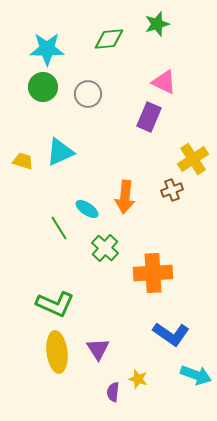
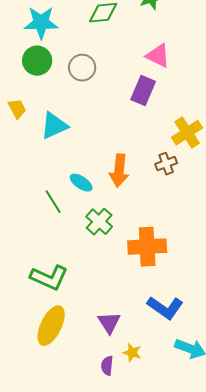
yellow trapezoid: (23, 161) -> (17, 109), moved, turned 45
purple triangle: (98, 349) -> (109, 323), moved
yellow ellipse: (57, 352) -> (51, 326), turned 33

